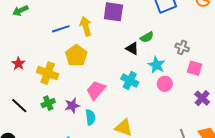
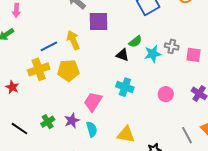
yellow pentagon: (76, 56) -> (68, 70), turned -30
cyan star: (156, 65) -> (153, 54), moved, turned -30
pink square: (195, 68) -> (193, 55), moved
yellow cross: (48, 73) -> (39, 69), moved, turned -30
pink circle: (165, 84) -> (166, 94), moved

